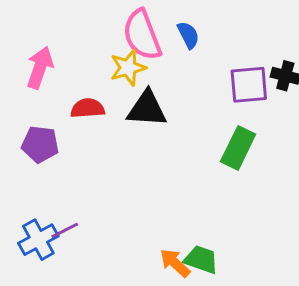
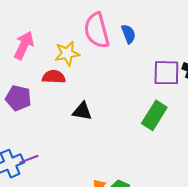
yellow star: (128, 68) -> (67, 54), moved
black triangle: (147, 109) -> (82, 111), moved, size x0.7

